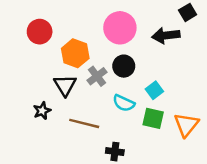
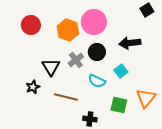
black arrow: (166, 35) -> (130, 43), moved
orange hexagon: (75, 53) -> (68, 30), moved
green square: (153, 118) -> (119, 105), moved

